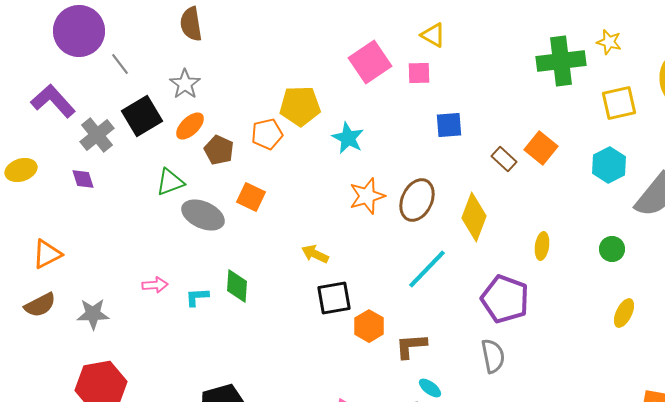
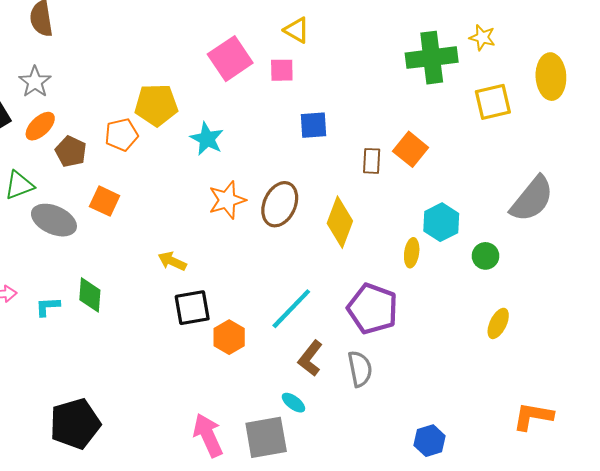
brown rectangle: (504, 159) -> (372, 161), turned 50
cyan hexagon: (609, 165) -> (441, 222), moved
cyan line: (427, 269) -> (291, 309), moved
brown L-shape: (411, 346) -> (310, 358), moved, turned -48

